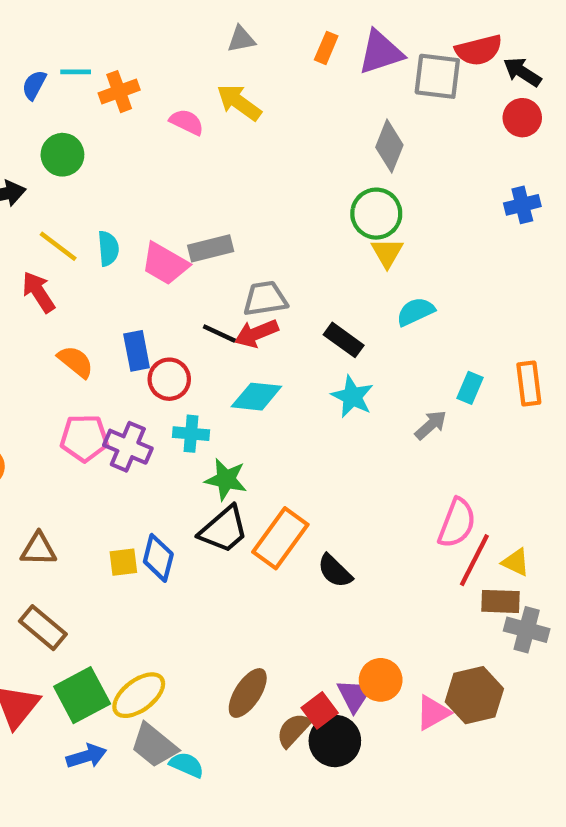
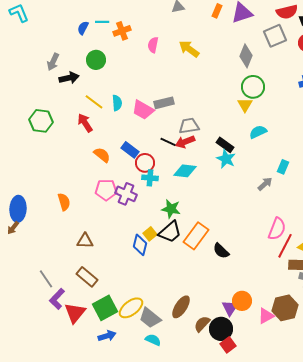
gray square: (437, 76) -> (275, 36), moved, turned -30
yellow arrow: (239, 102) -> (189, 49), moved
pink semicircle: (187, 122) -> (153, 45), turned -105
green circle: (376, 214) -> (253, 87), moved
blue rectangle: (137, 351) -> (130, 150), turned -42
cyan star: (352, 397) -> (226, 159), moved
cyan cross: (191, 434) -> (150, 178), moved
yellow square: (123, 562) -> (150, 234), moved, turned -32
red square: (320, 710) -> (228, 345), moved
gray trapezoid: (154, 745) -> (150, 318), moved

